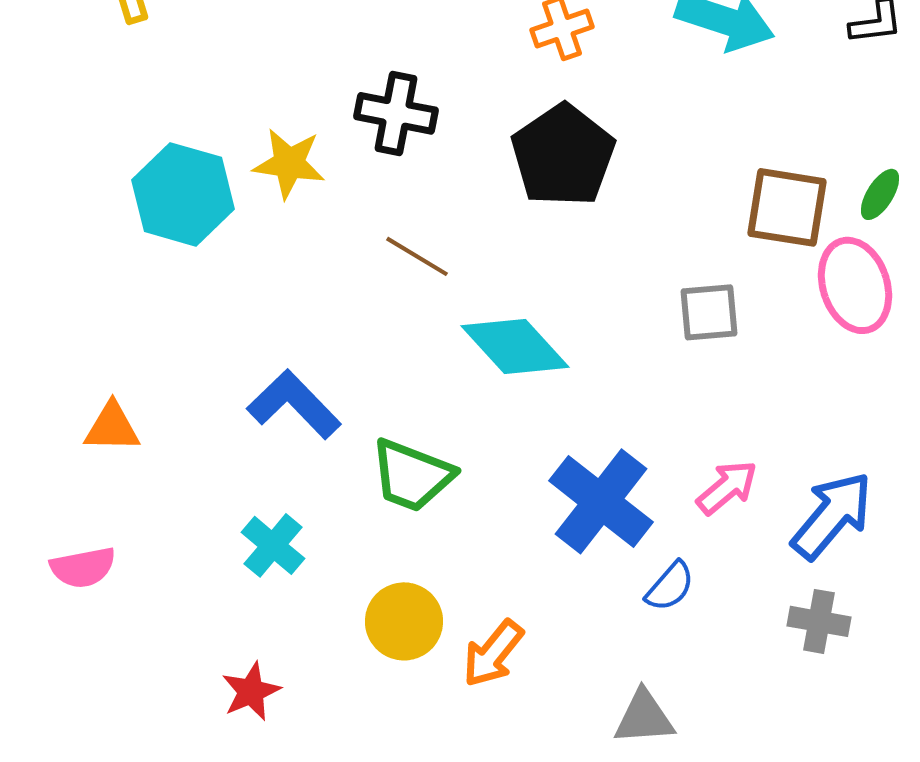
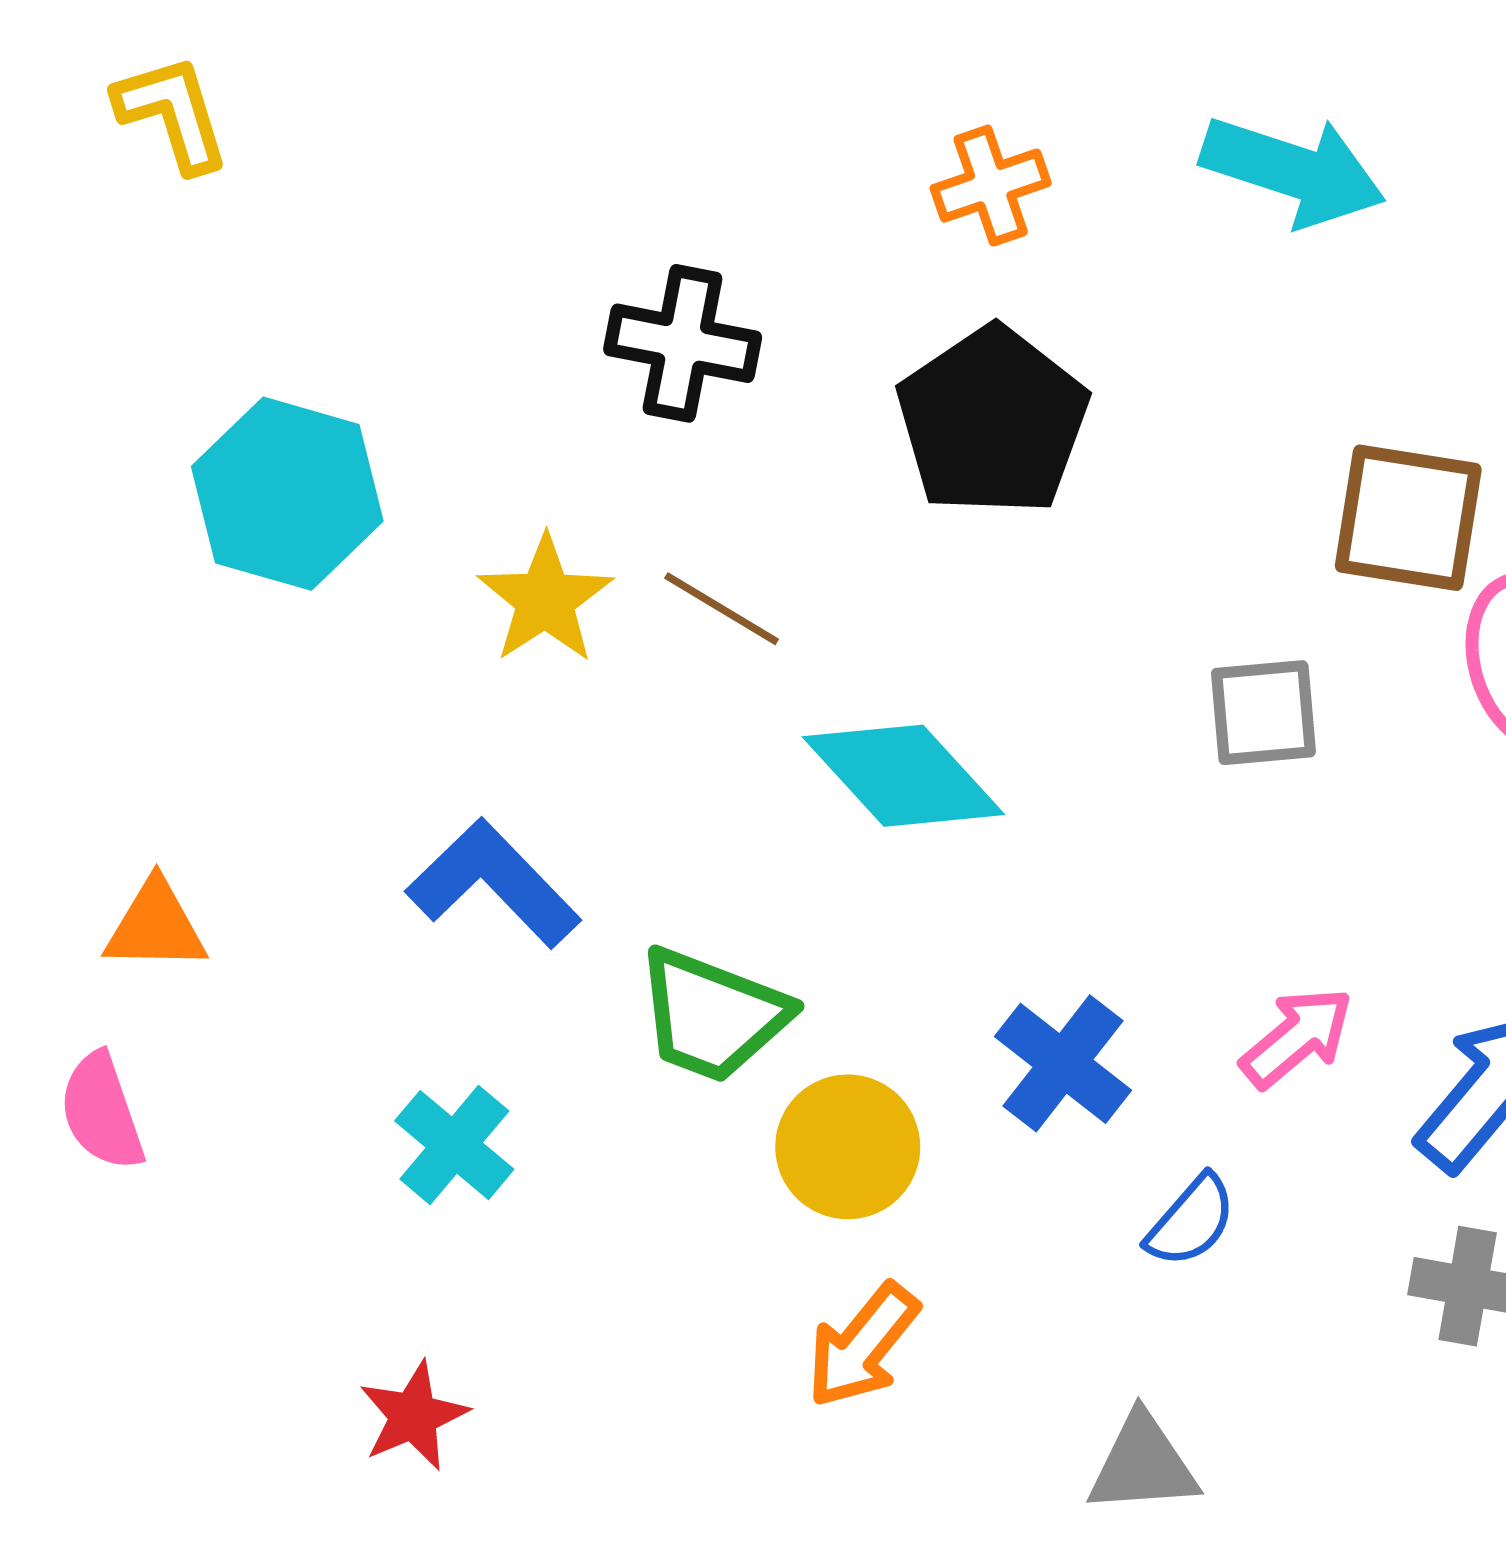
yellow star: (289, 163) -> (545, 599), moved, turned 30
blue cross: (601, 501) -> (1063, 1063), size x0.7
pink semicircle: (83, 567) -> (102, 1112), moved, turned 82
yellow circle: (404, 621) -> (848, 1147), moved

